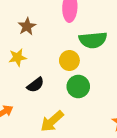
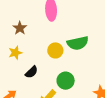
green semicircle: (93, 40) -> (78, 43), moved
green circle: (78, 86) -> (66, 81), moved

